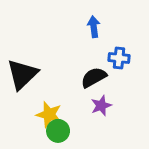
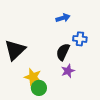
blue arrow: (94, 27) -> (63, 18), turned 80
black semicircle: (94, 77) -> (63, 52), turned -36

